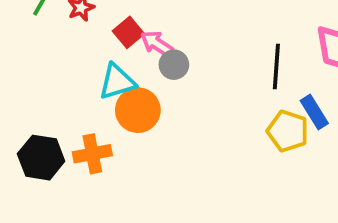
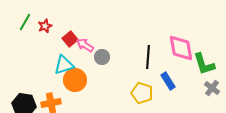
gray circle: (174, 65) -> (102, 57), moved
yellow pentagon: (288, 131) -> (142, 93), moved

